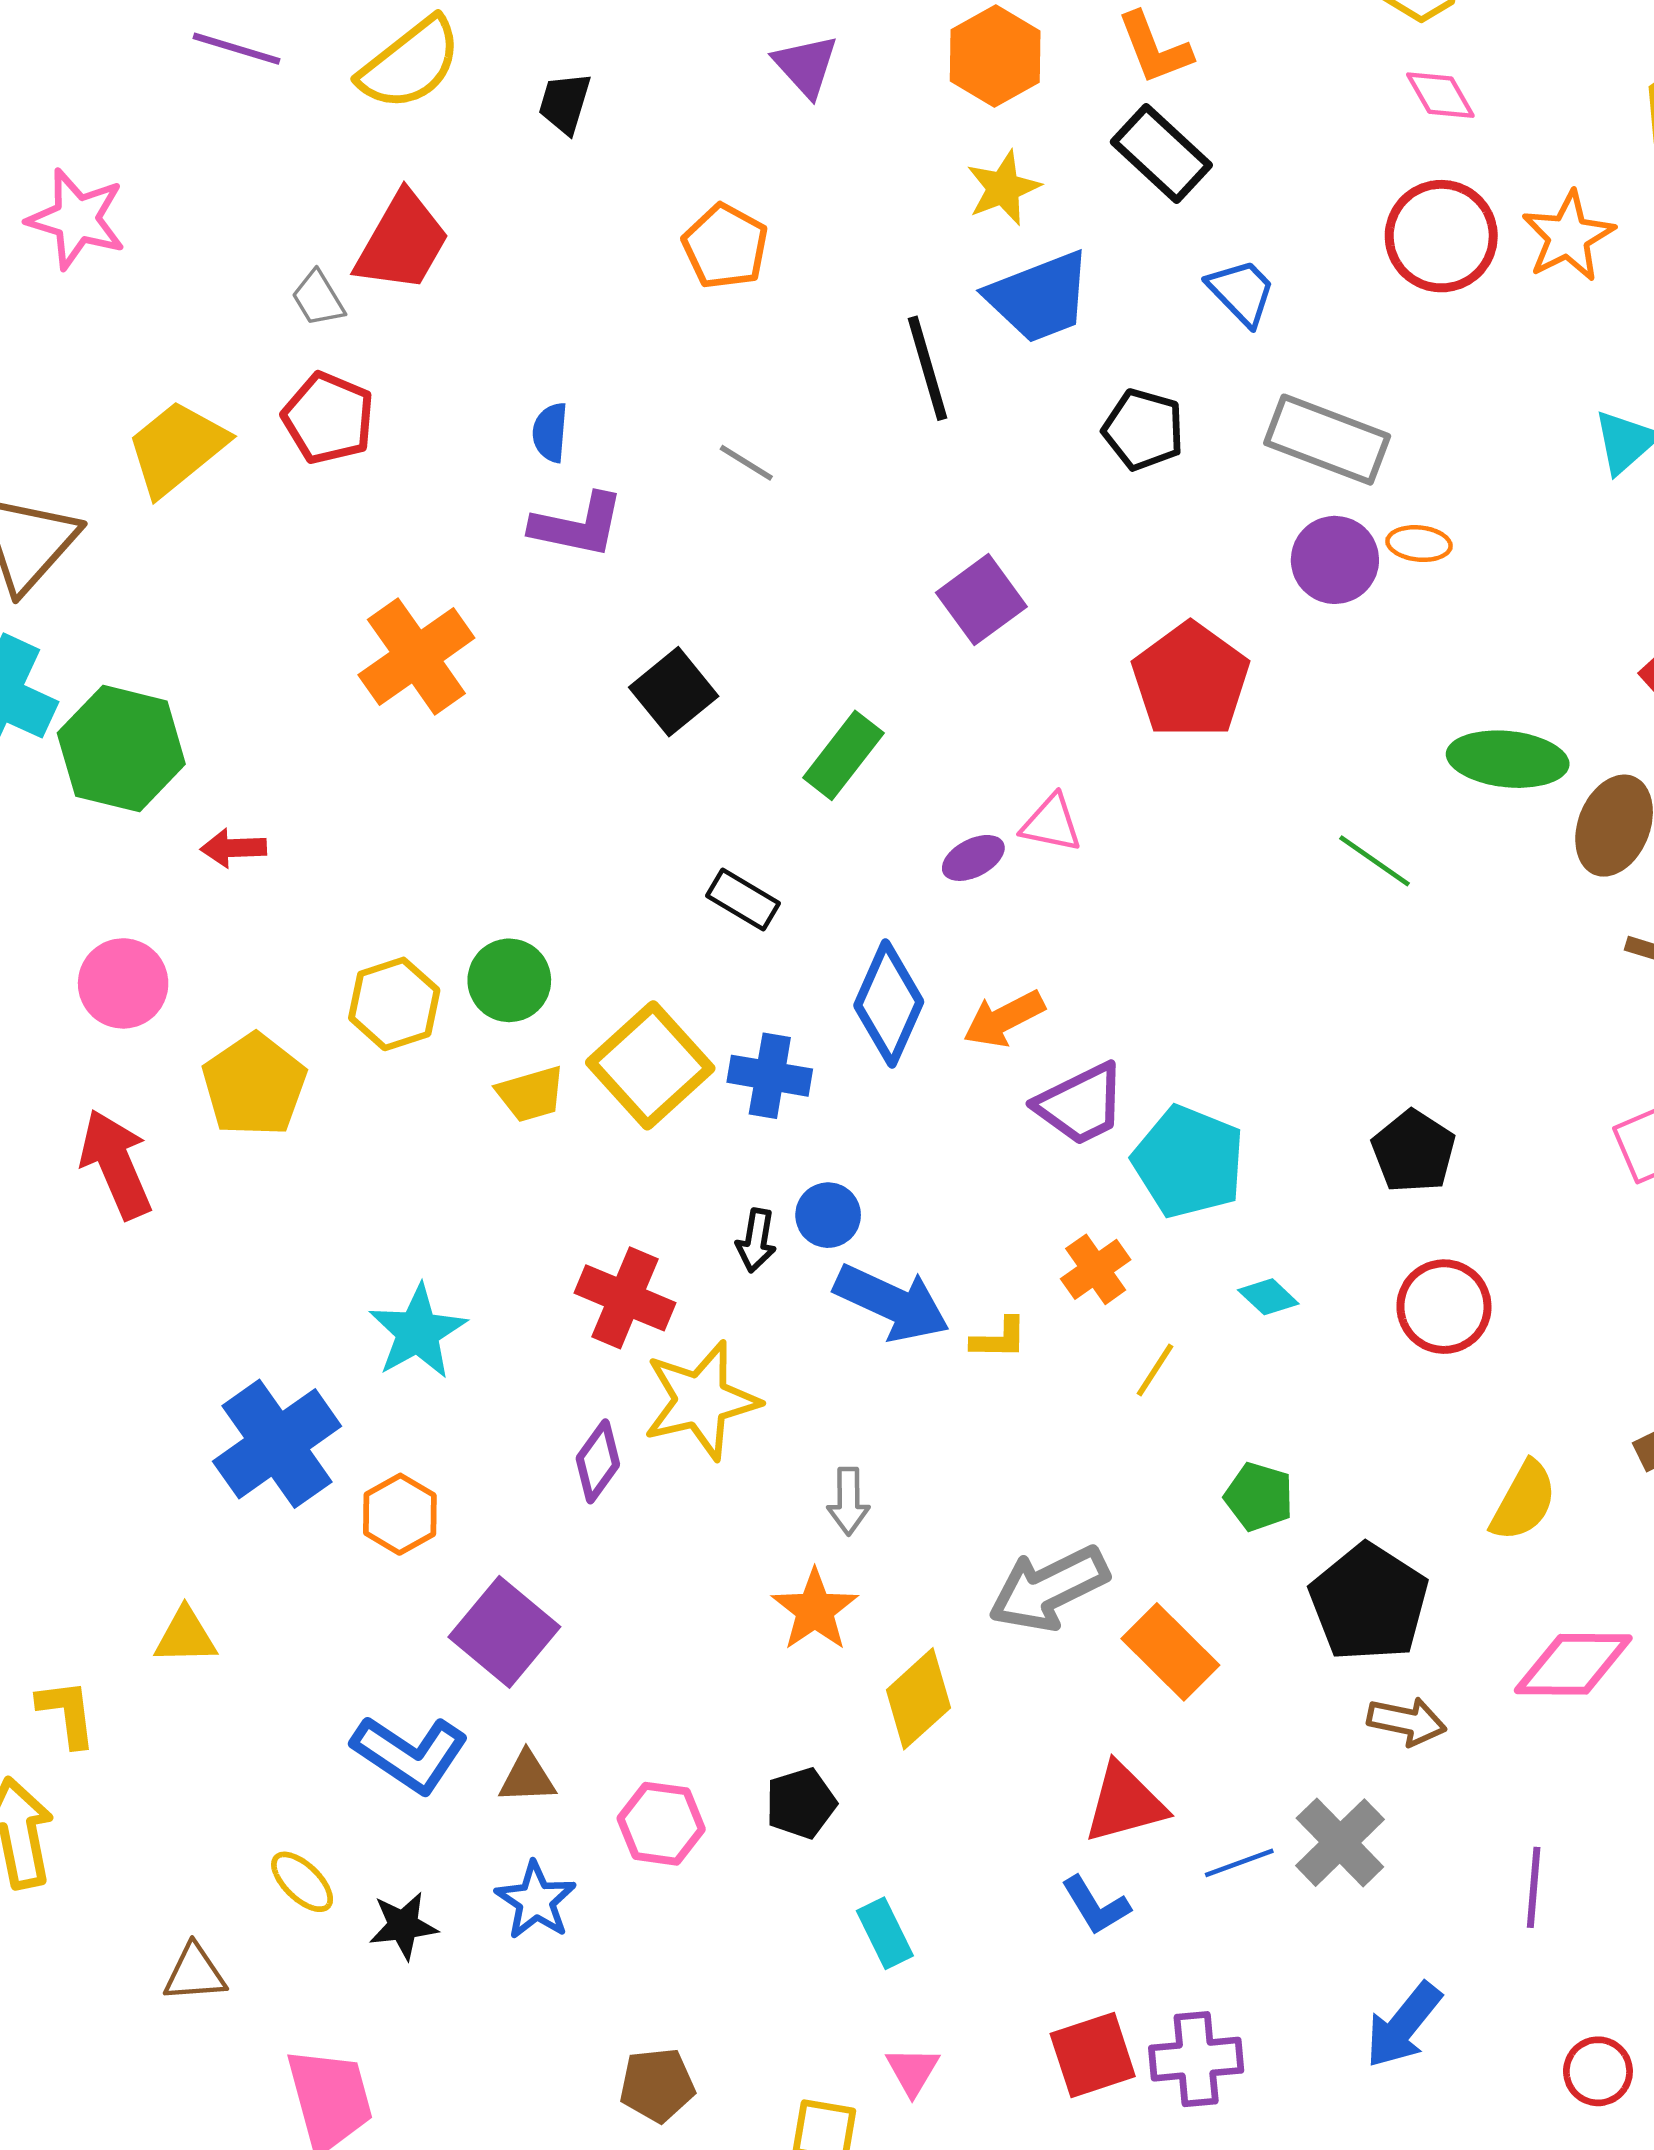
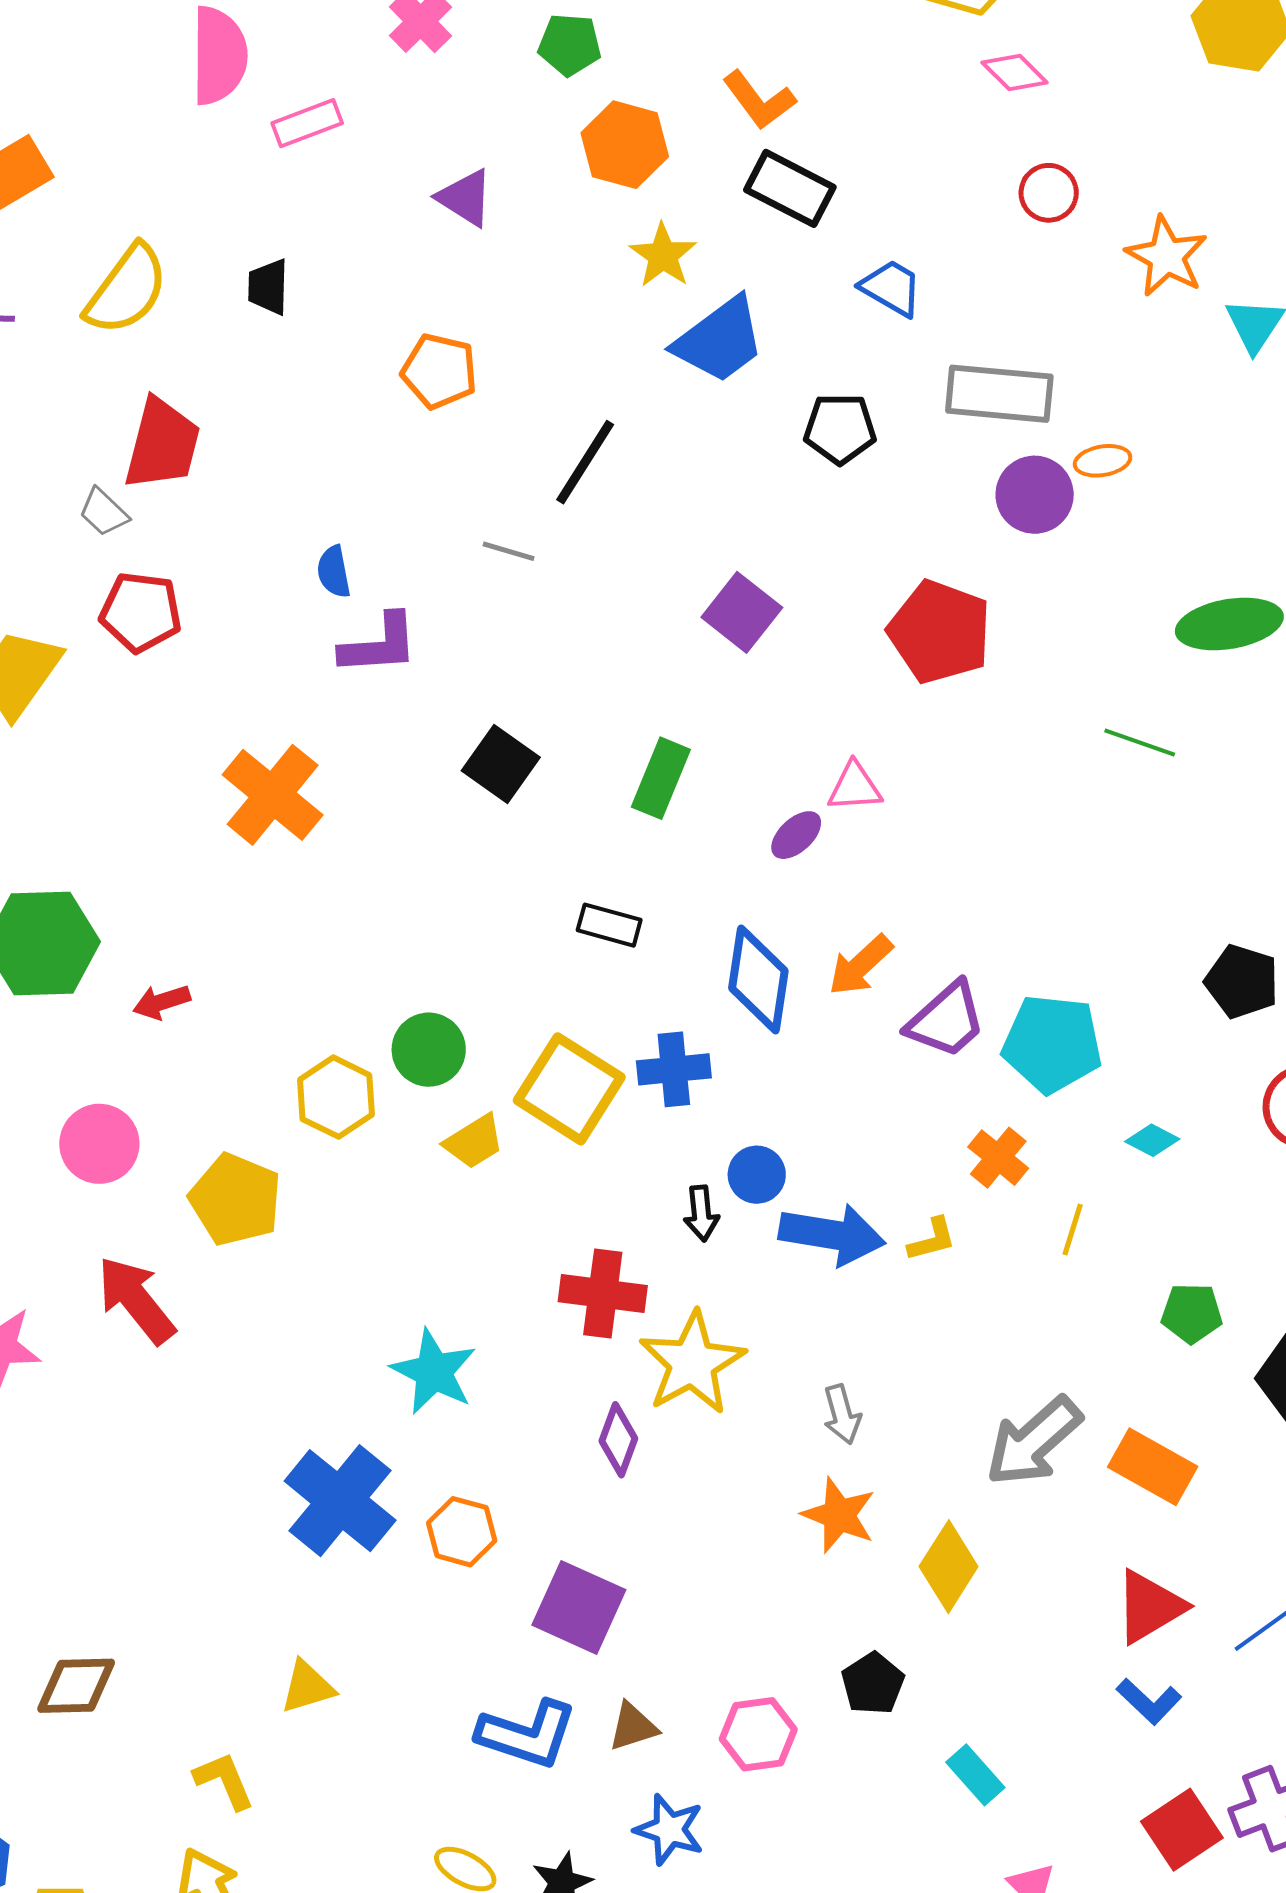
red circle: (1441, 236) -> (1049, 193), size x0.6
orange star: (1568, 236) -> (1167, 256), moved
black line: (927, 368) -> (585, 462), moved, turned 64

